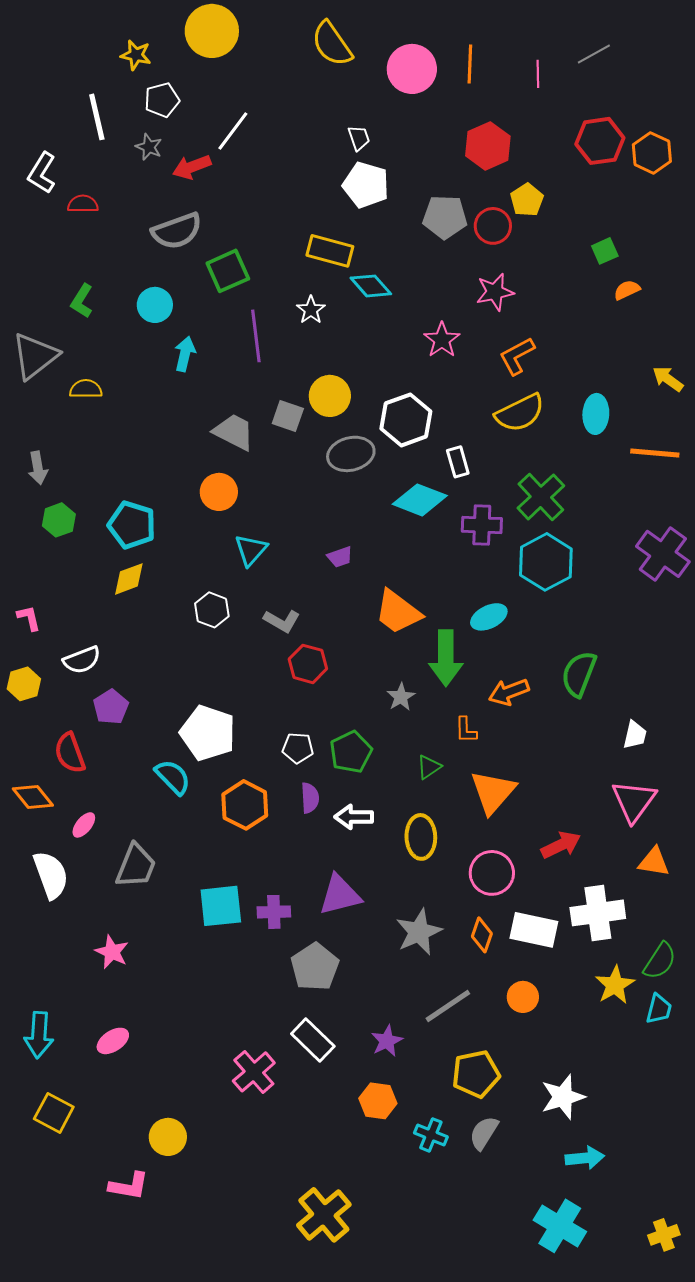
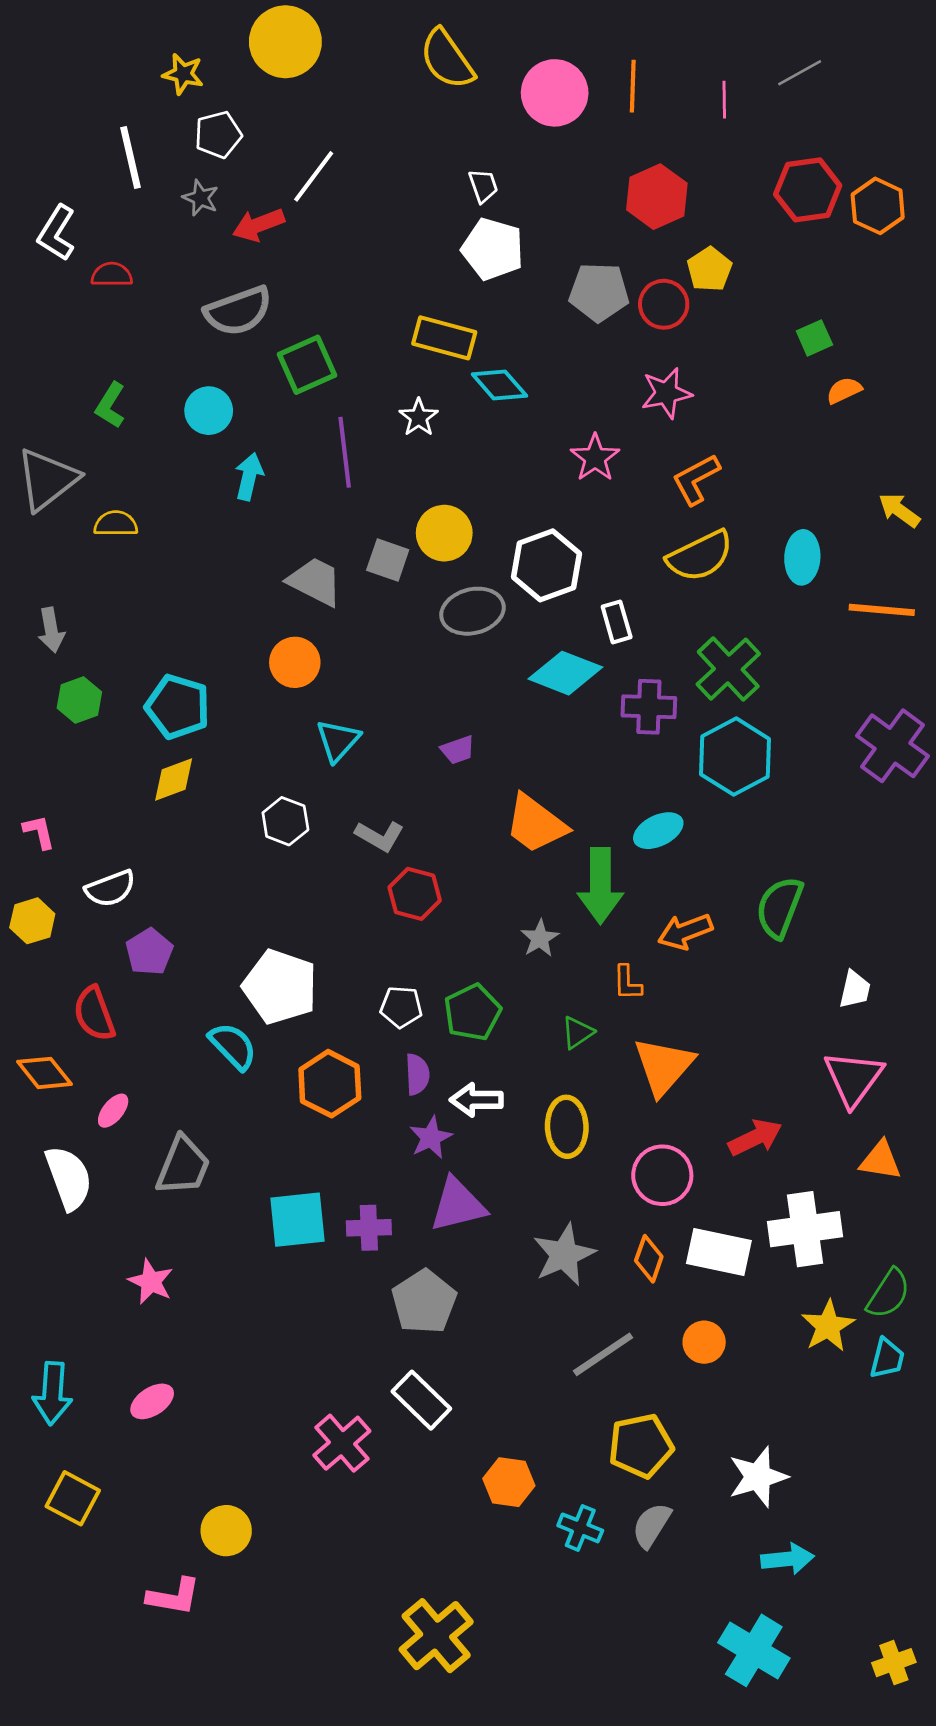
purple star: (387, 1041) -> (431, 1138), moved

